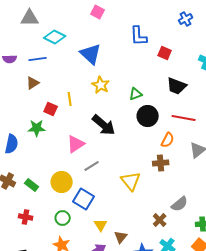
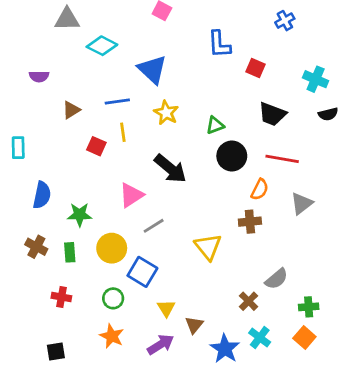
blue line: (38, 59) -> (117, 102), moved
green star: (37, 128) -> (80, 215), moved
green rectangle: (32, 185) -> (70, 252), turned 48

